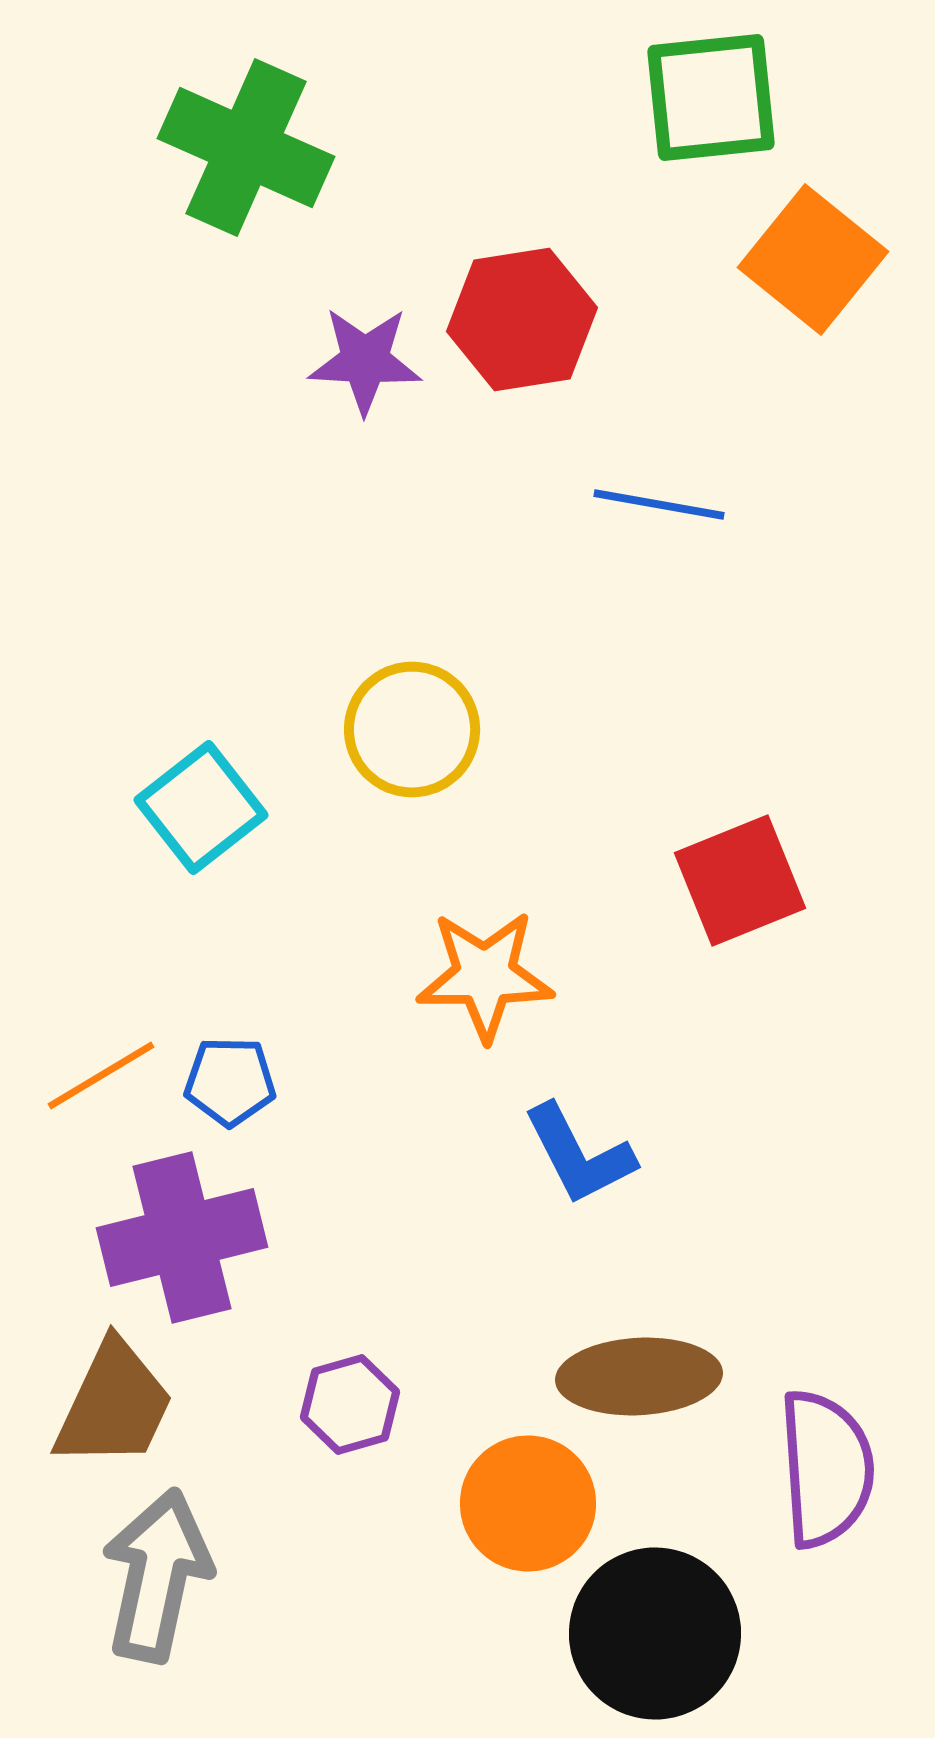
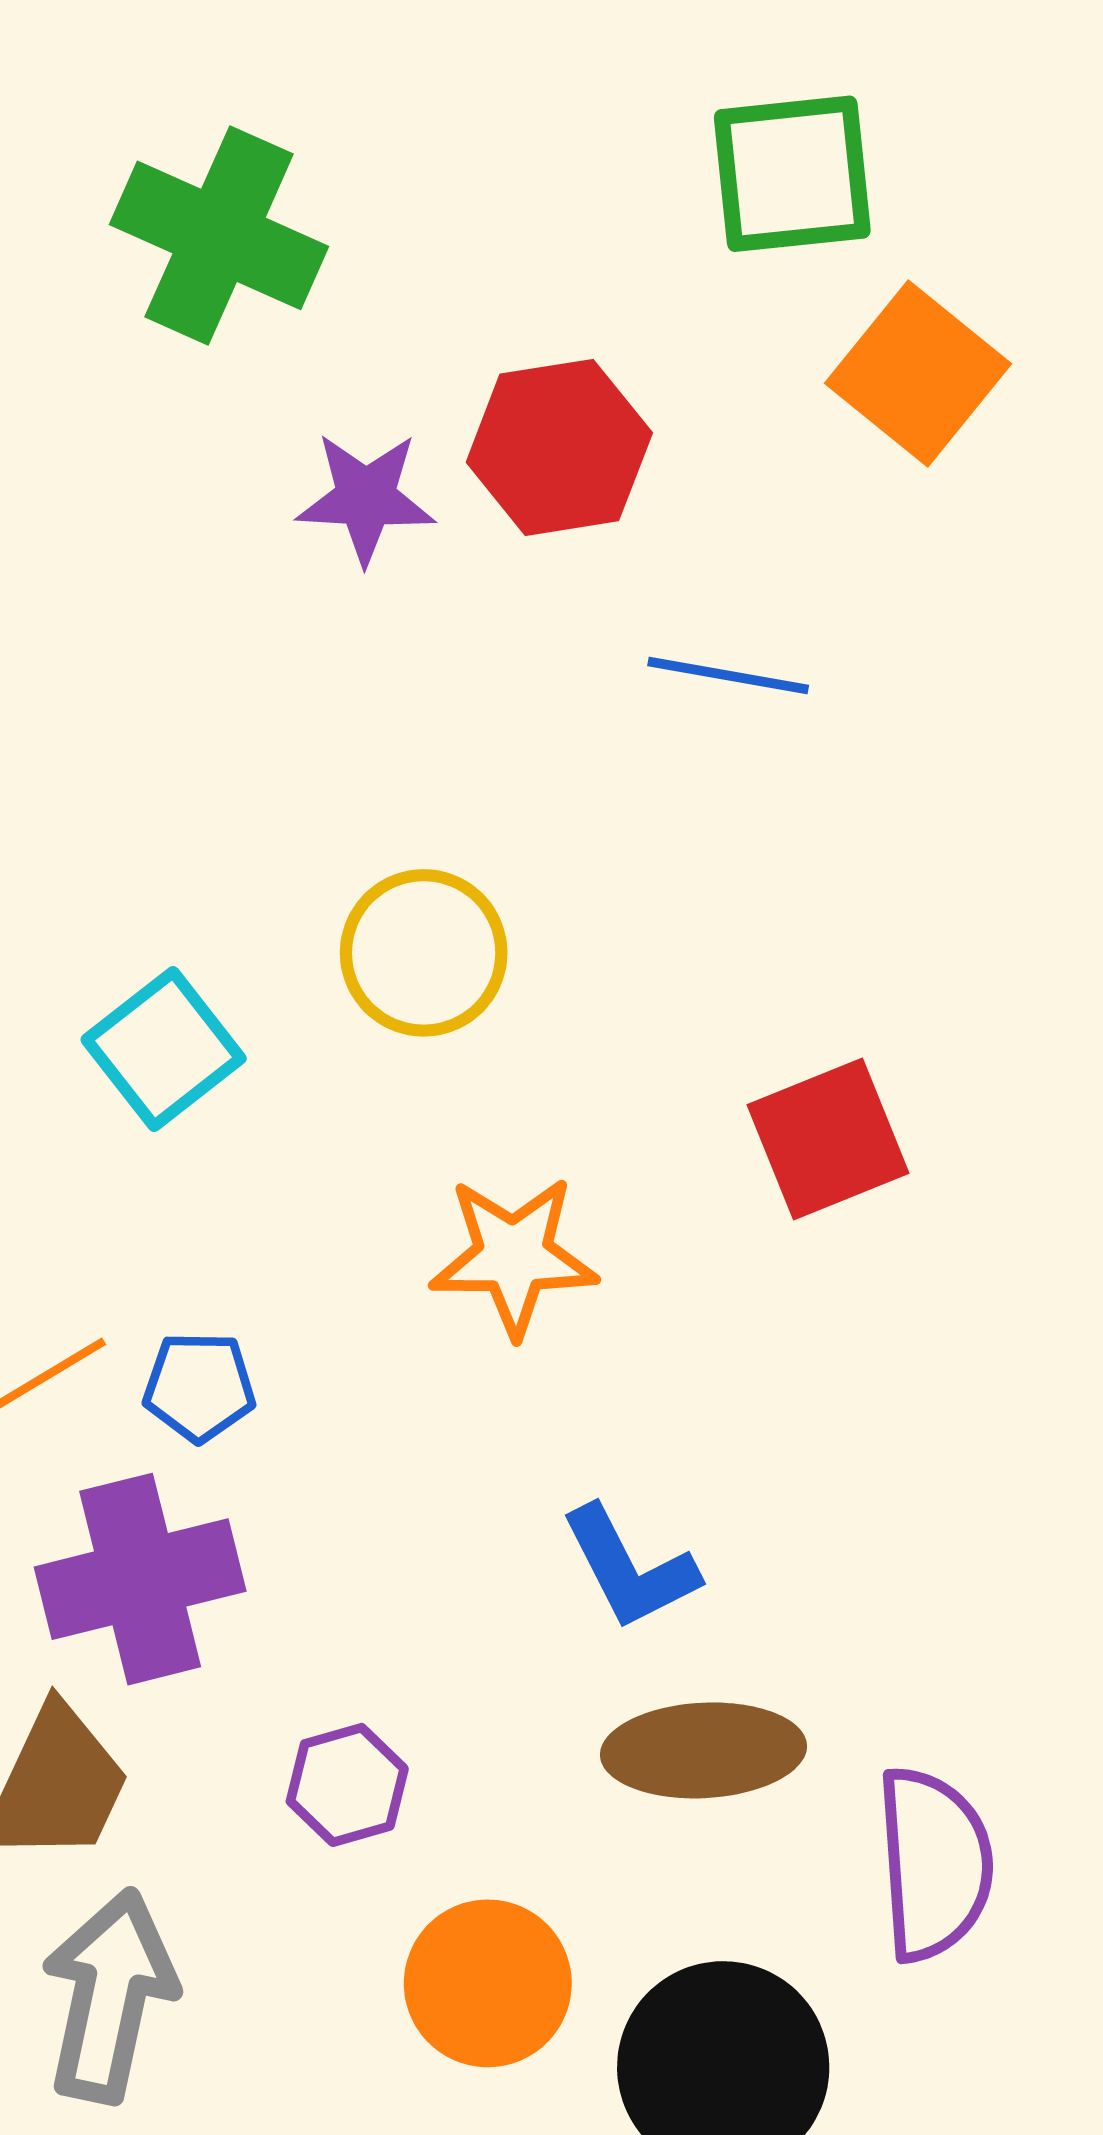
blue L-shape: (579, 1154) -> (630, 1568), moved
orange circle: (528, 1504) -> (488, 1983), moved

